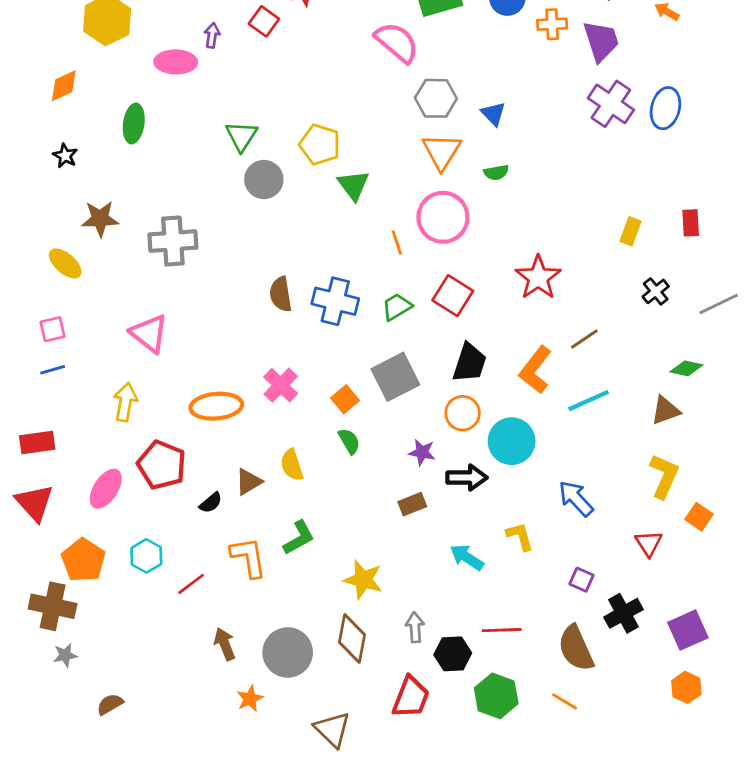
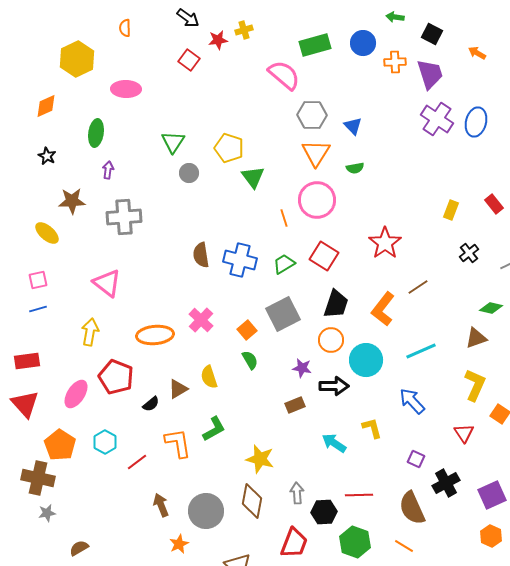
purple arrow: (212, 35) -> (108, 170), moved
gray circle: (264, 179) -> (189, 173), size x0.7
red rectangle: (691, 223) -> (494, 204), turned -36
cyan line: (589, 401) -> (421, 351), moved

